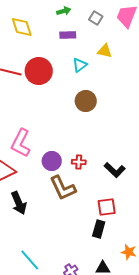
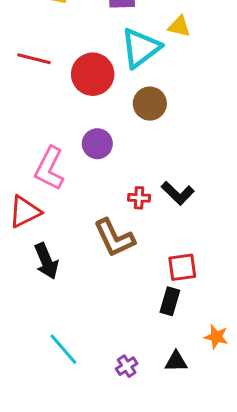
cyan triangle: (80, 65) -> (141, 48), size x1.8
red circle: (39, 71) -> (93, 74), moved
purple circle: (52, 161) -> (97, 144), moved
black L-shape: (115, 170) -> (178, 193), moved

